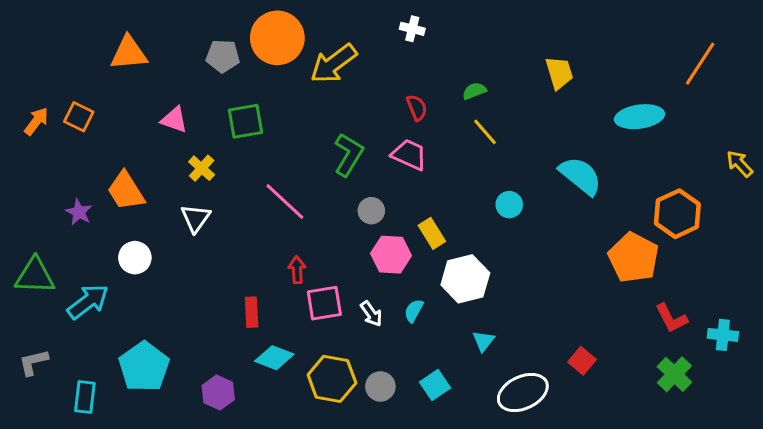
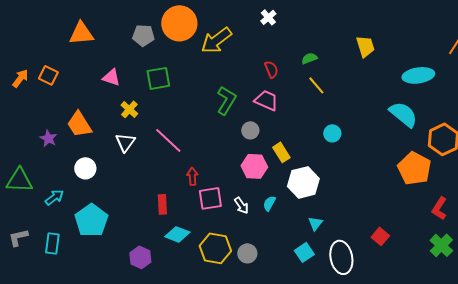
white cross: (412, 29) -> (268, 17), turned 35
cyan semicircle: (580, 176) -> (403, 114), moved
pink line: (285, 202) -> (168, 140), moved
gray circle: (371, 211) -> (250, 130), moved
cyan arrow: (88, 302) -> (54, 197), size x0.7
red L-shape: (671, 318) -> (439, 208), turned 60
cyan pentagon: (144, 367) -> (91, 220), moved
cyan square: (435, 385) -> (304, 252), moved
white ellipse: (523, 393) -> (341, 257), turned -76
cyan rectangle: (85, 397) -> (52, 243), moved

